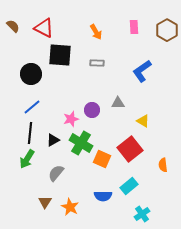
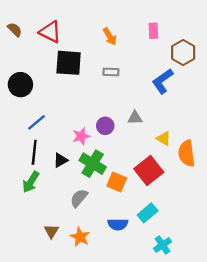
brown hexagon: (167, 30) -> (183, 53), moved
black circle: (31, 74) -> (20, 85), moved
orange semicircle: (163, 165) -> (187, 153), moved, size x1.6
gray semicircle: (56, 173) -> (79, 198), moved

